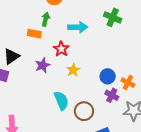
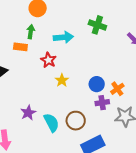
purple star: (43, 65) -> (28, 113), moved
orange cross: (128, 83) -> (117, 89), turned 32
purple cross: (112, 95) -> (102, 103), turned -32
cyan semicircle: (61, 101) -> (51, 123), moved

